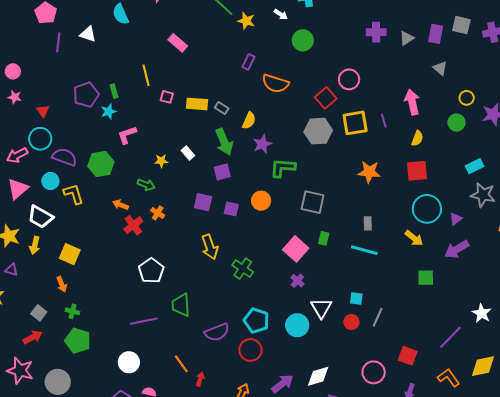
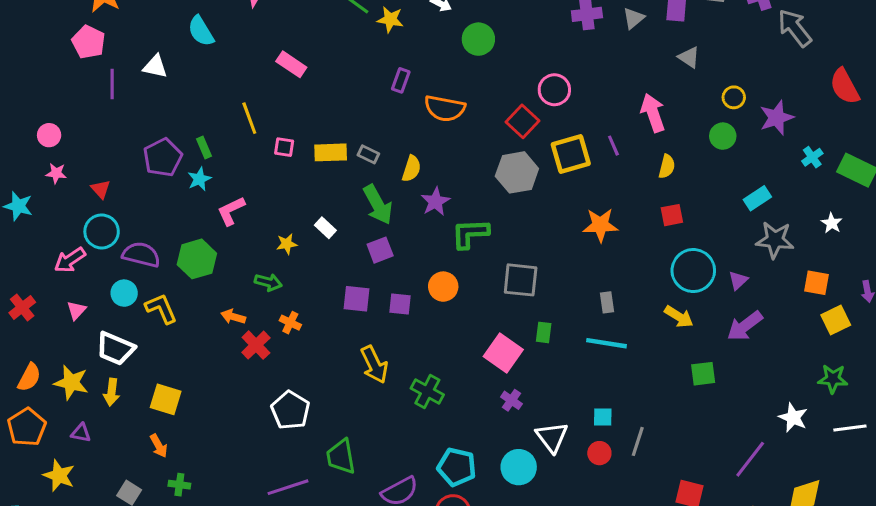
red square: (417, 171) -> (672, 215), size x0.7
pink triangle: (18, 189) -> (76, 310), size x0.6

